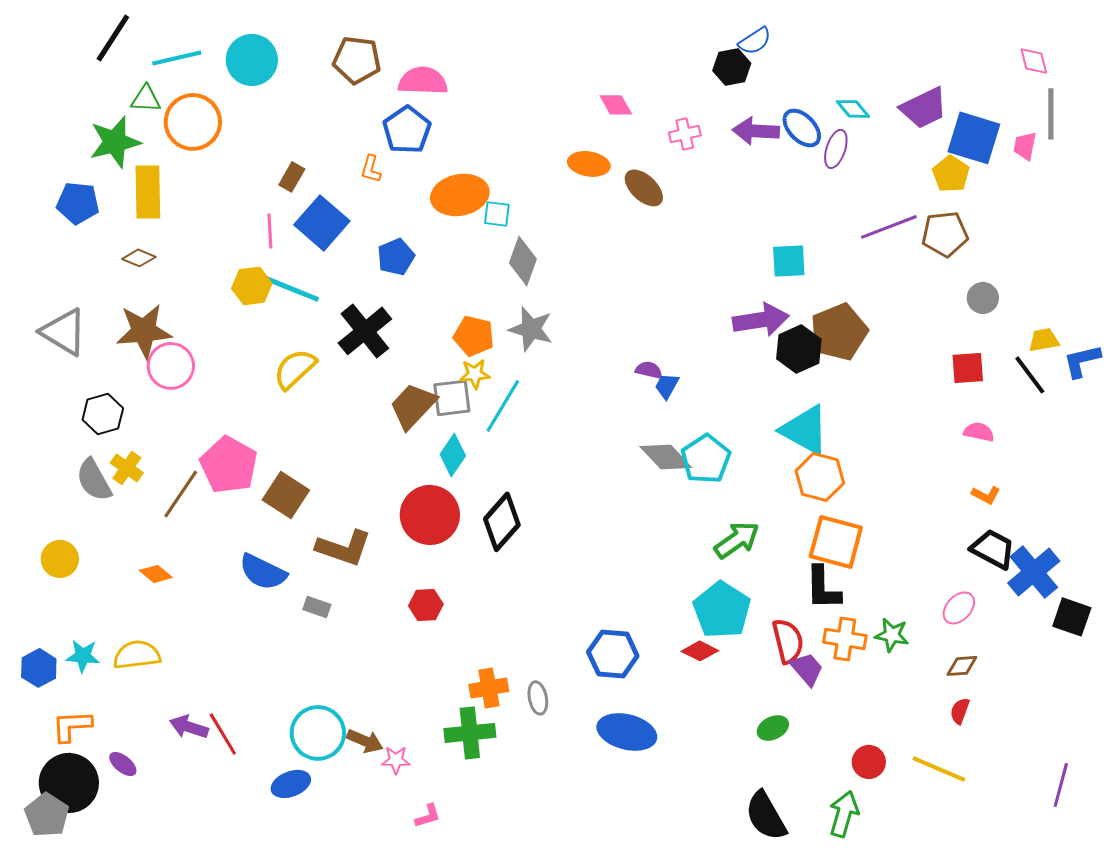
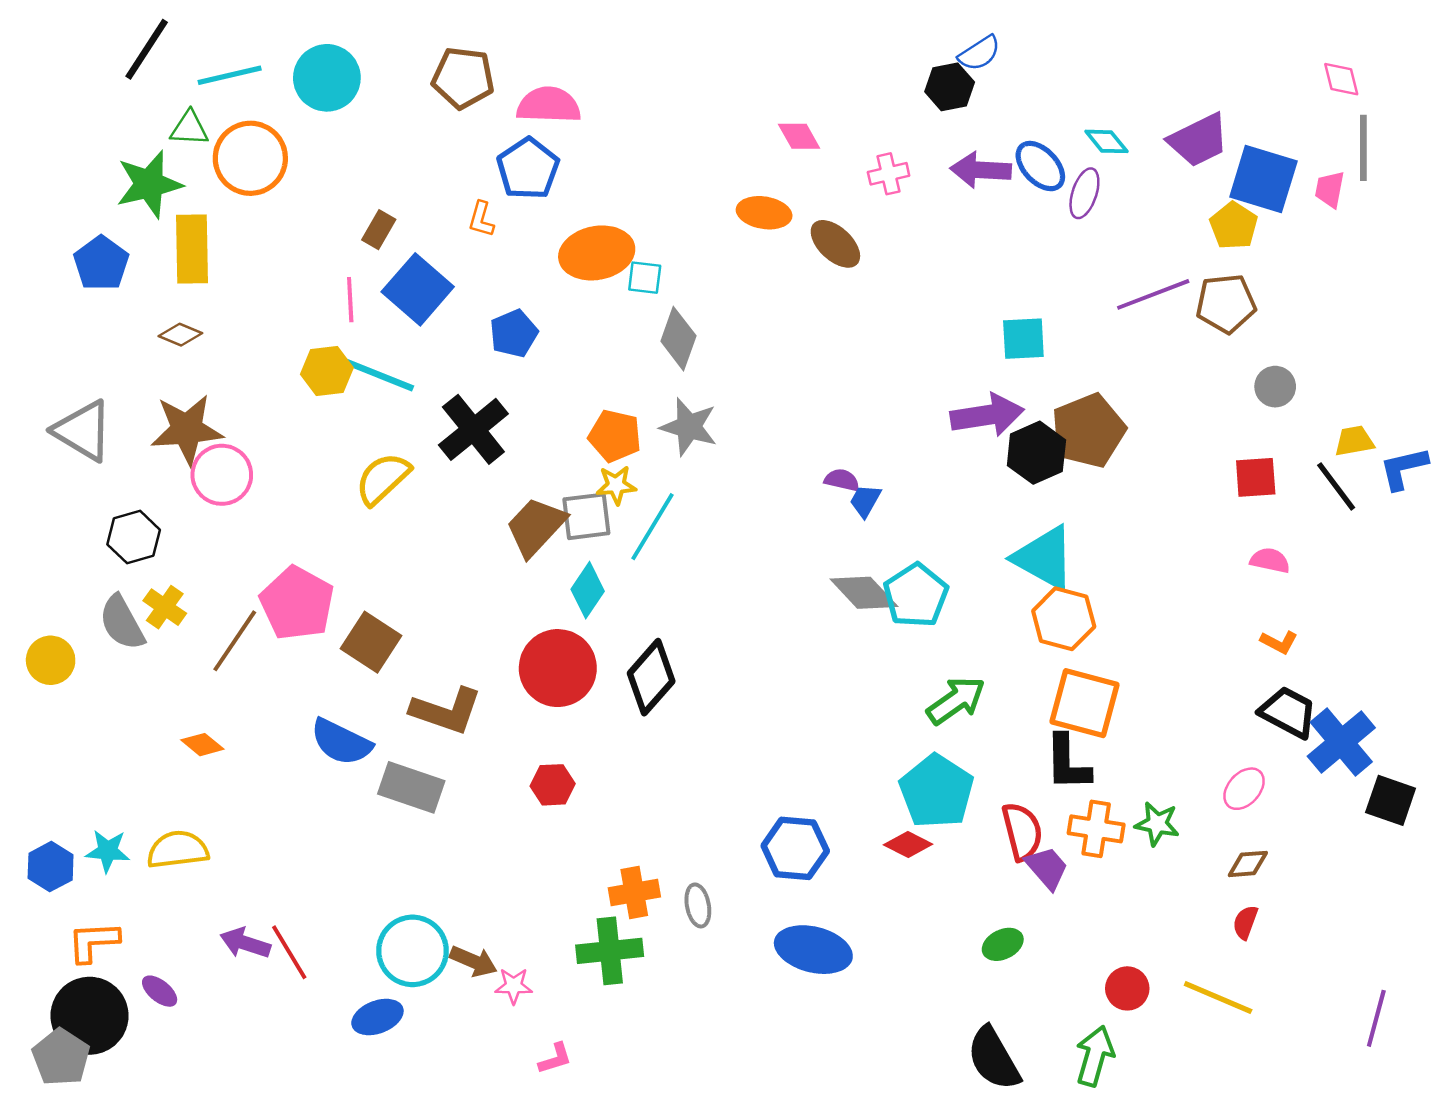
blue pentagon: (78, 203) -> (101, 263), turned 30
yellow circle: (60, 559) -> (51, 660), moved
gray rectangle: (317, 607) -> (411, 787), size x1.8

